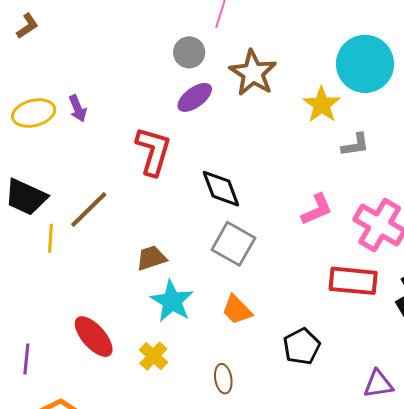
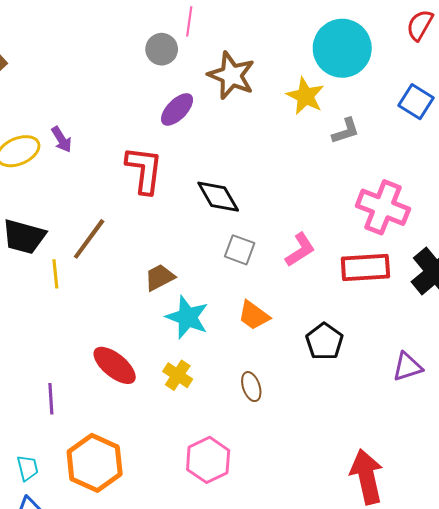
gray circle: (189, 52) -> (162, 49), moved
pink L-shape: (317, 209) -> (300, 250), moved
gray square: (233, 244) -> (240, 250), size x0.7

